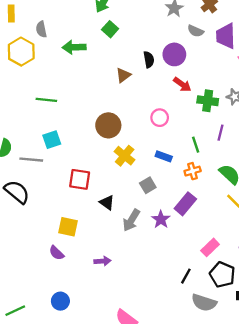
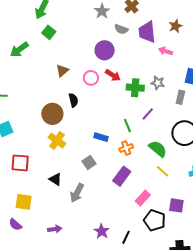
green arrow: (74, 47) -> (19, 49), turned -30
black semicircle: (149, 60) -> (73, 100), moved
pink circle: (160, 118) -> (91, 78), moved
purple line: (220, 133) -> (148, 114), turned 32
yellow cross: (125, 156) -> (57, 140), moved
red square: (80, 179) -> (20, 163), moved
purple star: (161, 219) -> (102, 231), moved
pink rectangle: (210, 247) -> (143, 198), moved
black pentagon: (222, 275) -> (155, 220), moved

